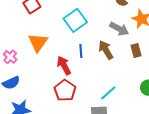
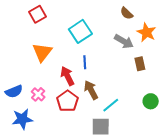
brown arrow: (106, 50) -> (91, 90), moved
pink cross: (10, 57) -> (38, 94), moved

